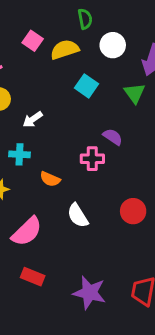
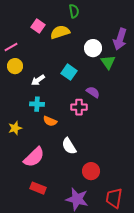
white circle: (113, 45) -> (93, 48), moved
cyan square: (86, 86) -> (69, 72), moved
cyan cross: (20, 154) -> (37, 104), moved
red circle: (133, 211) -> (91, 171), moved

